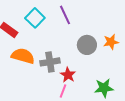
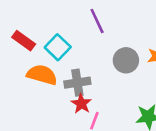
cyan square: (35, 18) -> (58, 47), moved
red star: (68, 75) -> (81, 104), moved

